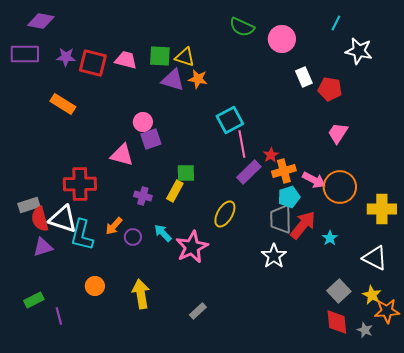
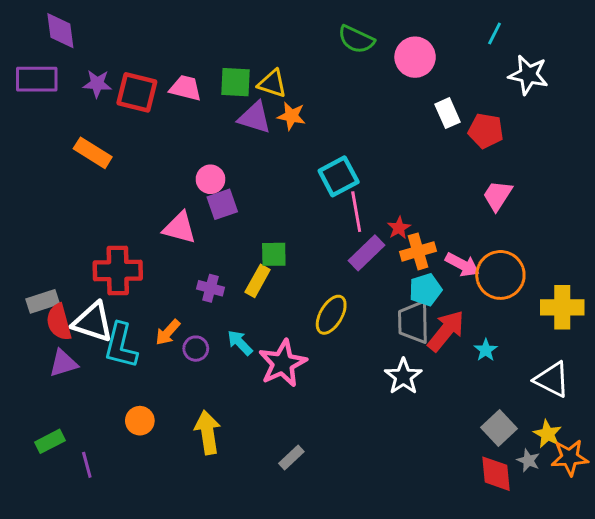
purple diamond: (41, 21) -> (60, 31), turned 72
gray star: (365, 330) -> (528, 460), moved

